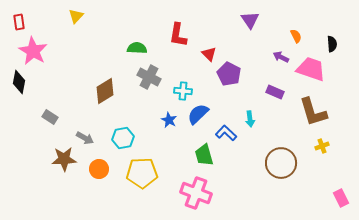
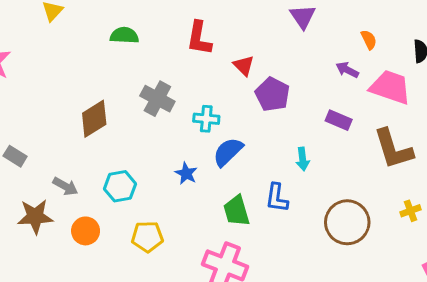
green semicircle: (137, 48) -> (124, 35), moved
blue star: (169, 120) -> (186, 173), moved
blue L-shape: (226, 133) -> (277, 198), moved, turned -125
yellow cross: (322, 146) -> (411, 211), moved
yellow pentagon: (142, 173) -> (147, 237), size x0.7

